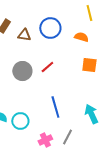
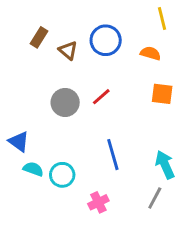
brown triangle: (24, 35) -> (68, 50), turned 32
gray line: (67, 137) -> (155, 198), moved

